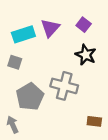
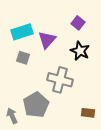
purple triangle: (50, 28) -> (47, 40), moved
gray square: (15, 62) -> (23, 58), moved
gray pentagon: (30, 97) -> (36, 105), moved

